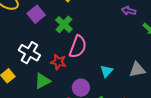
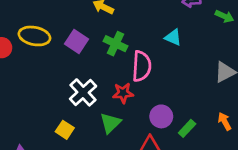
white cross: (29, 53) -> (83, 92), turned 35
cyan triangle: (107, 71) -> (173, 37), moved, turned -32

